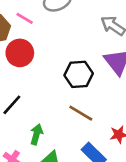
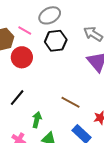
black hexagon: (79, 74) -> (56, 41), moved

